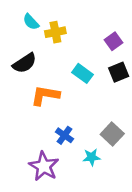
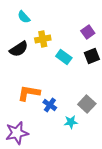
yellow cross: (55, 32) -> (43, 39), moved
orange L-shape: (45, 95) -> (29, 93), moved
purple star: (44, 166) -> (17, 133), moved, turned 30

